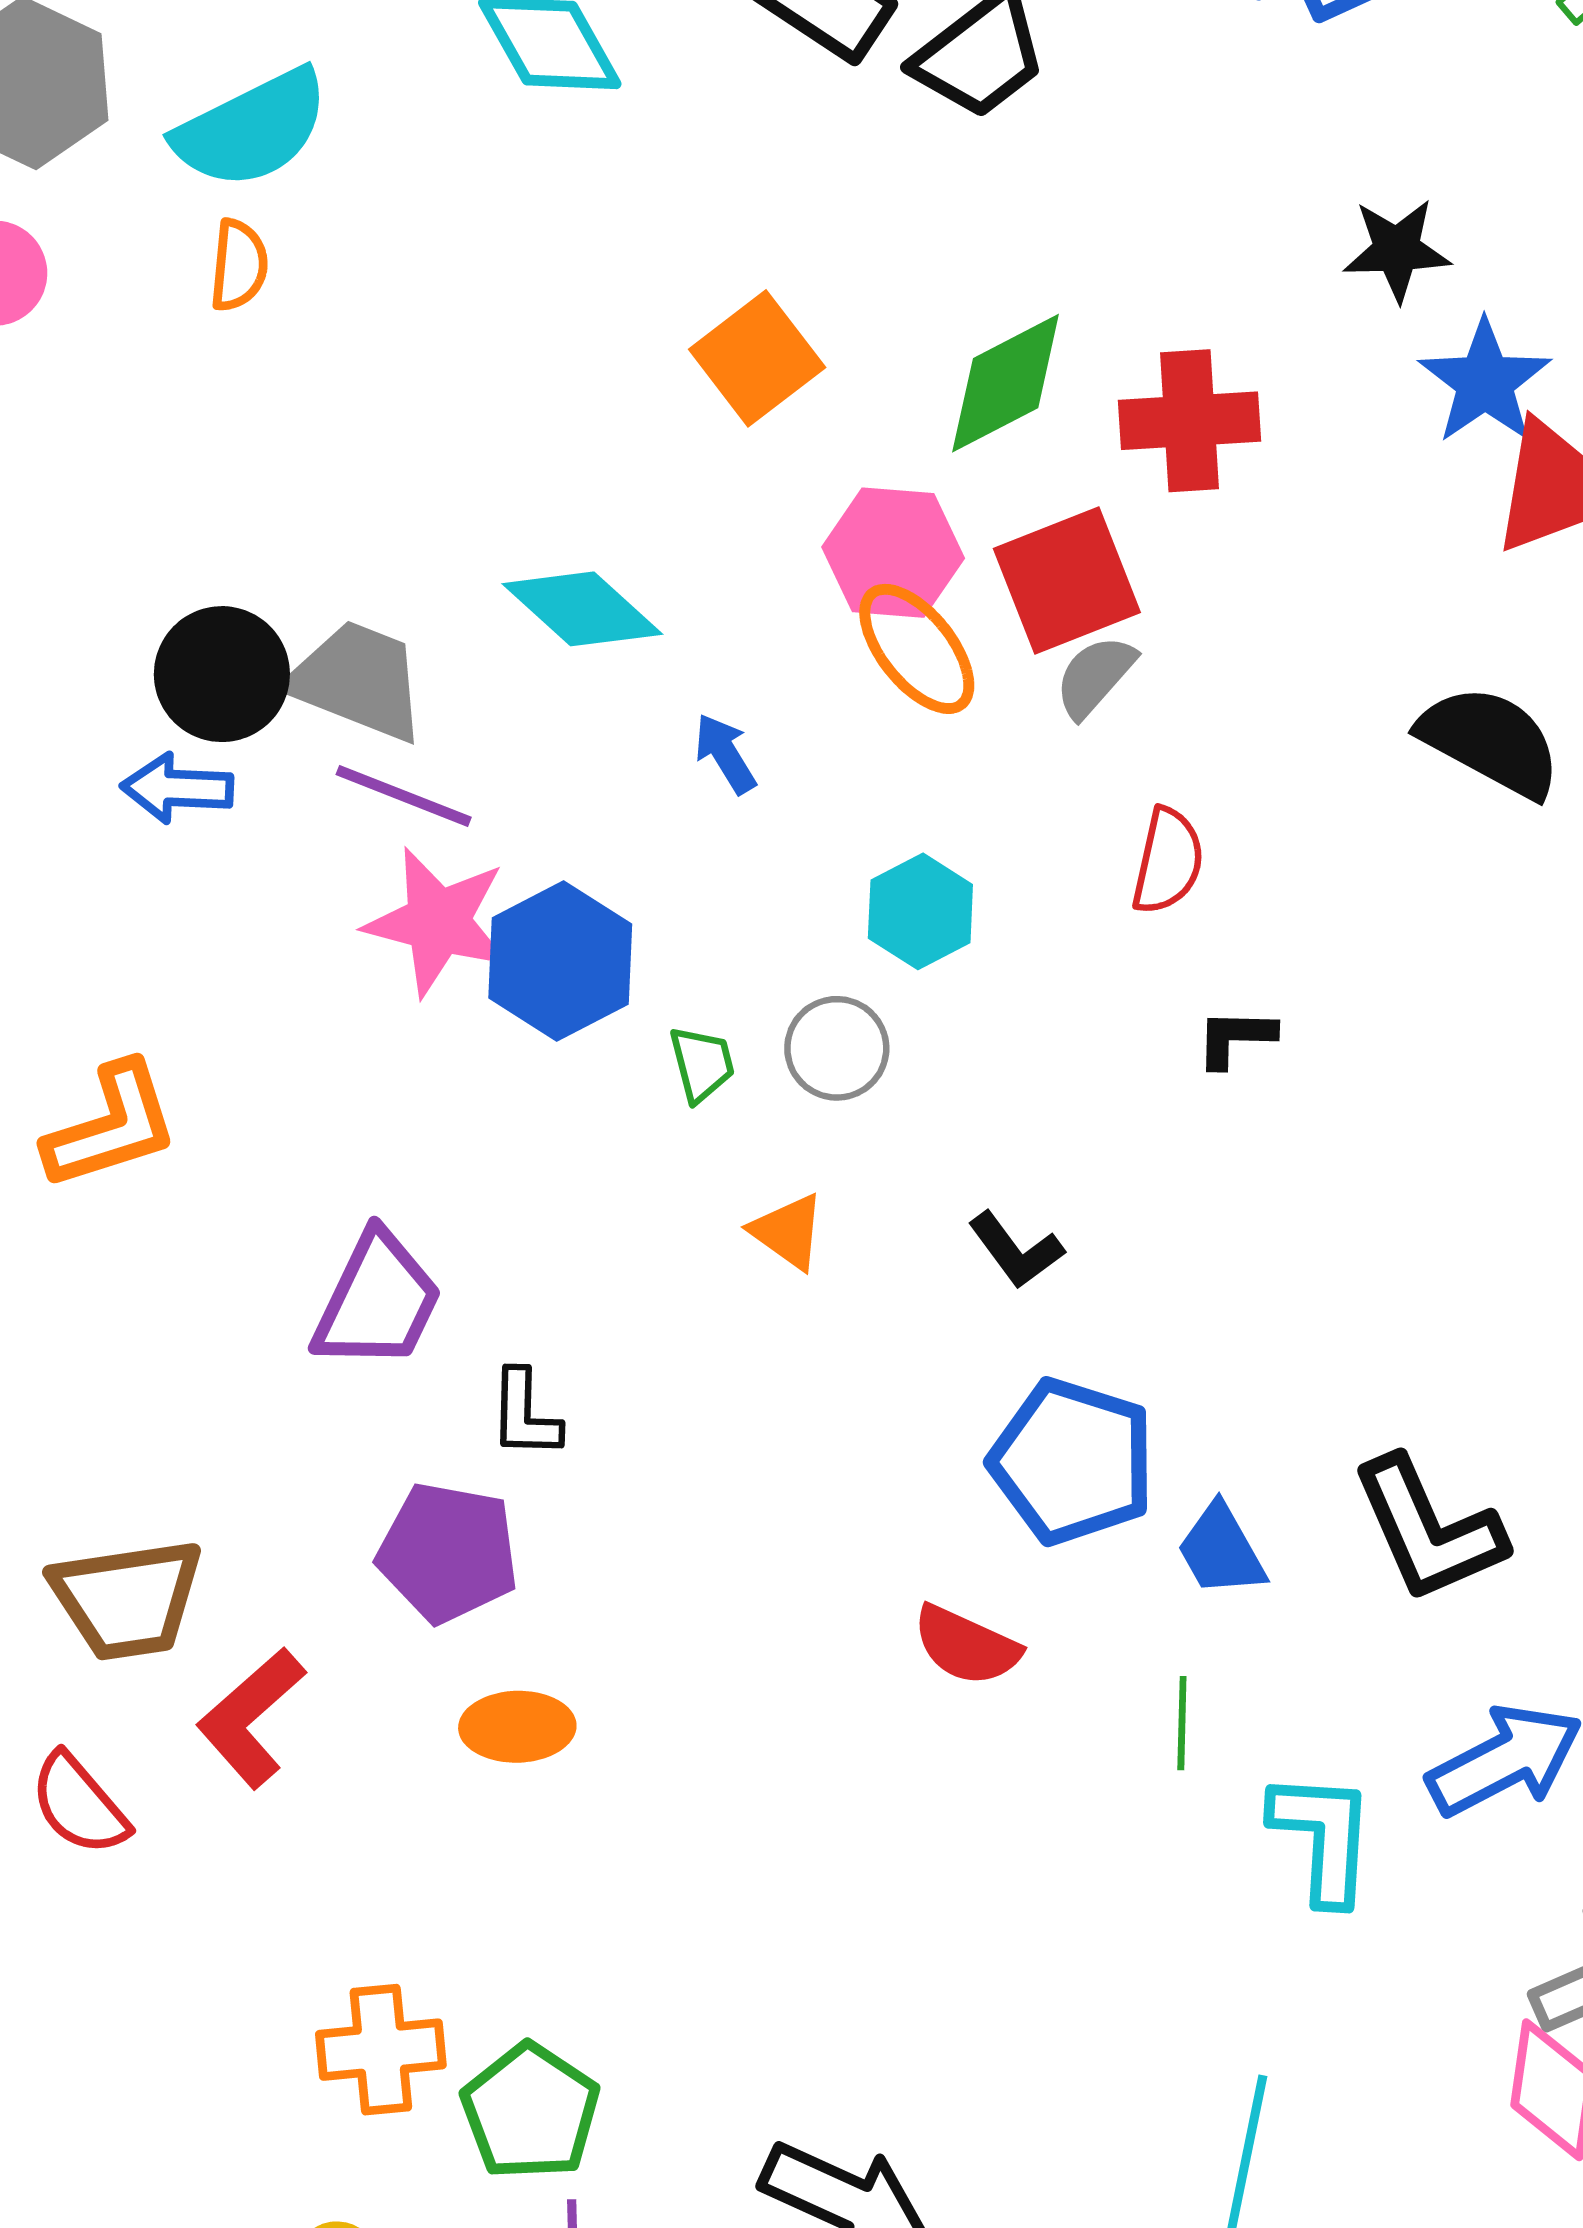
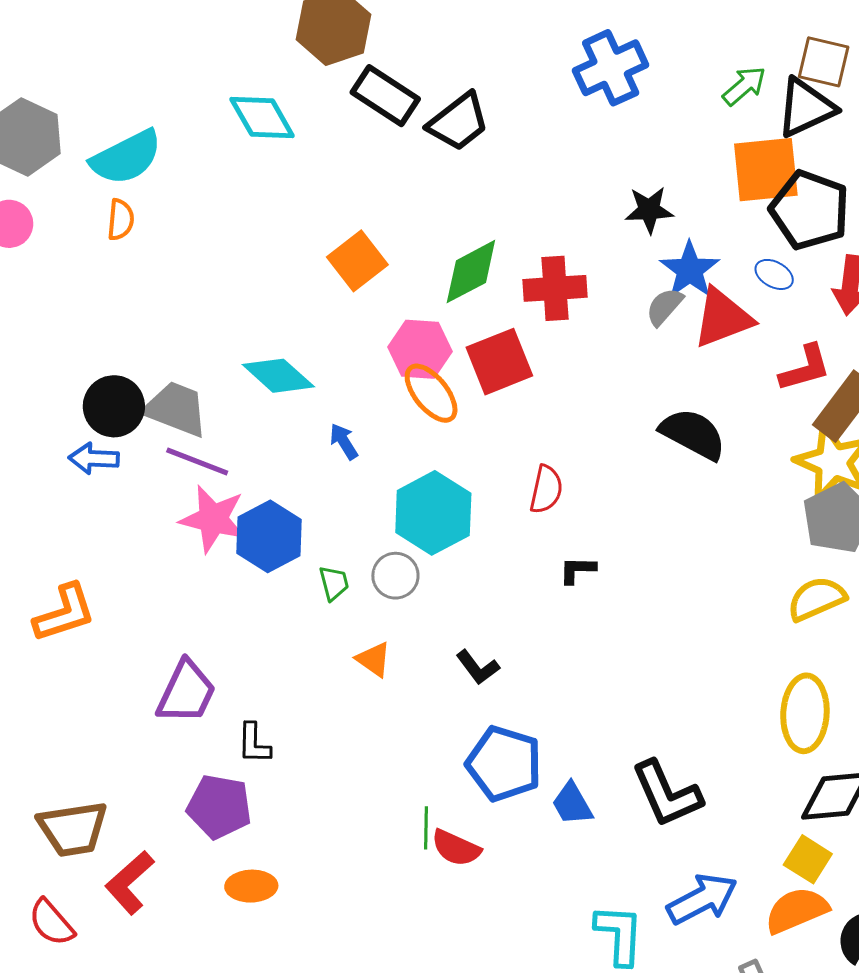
gray semicircle: (1095, 676) -> (664, 307), moved
cyan hexagon: (920, 911) -> (433, 513), size x1.6
green line: (1182, 1723) -> (426, 828), moved

